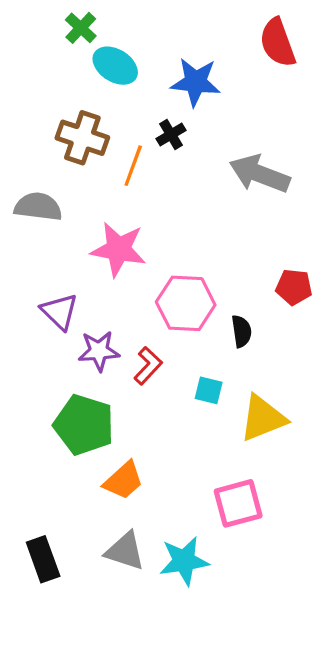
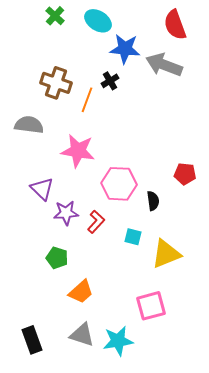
cyan ellipse: (115, 66) -> (98, 21), moved
gray arrow: (260, 174) -> (164, 65), moved
green pentagon: (84, 425) -> (57, 258), size x0.6

